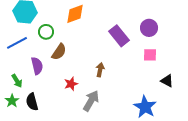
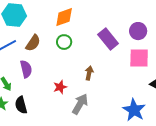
green circle: (46, 32) -> (64, 42), moved
brown semicircle: (59, 52) -> (33, 43), moved
pink square: (150, 55) -> (139, 58), size x1.5

